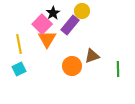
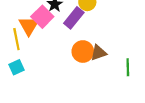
orange triangle: (47, 39) -> (29, 26), moved
orange circle: (72, 66) -> (83, 52), moved

